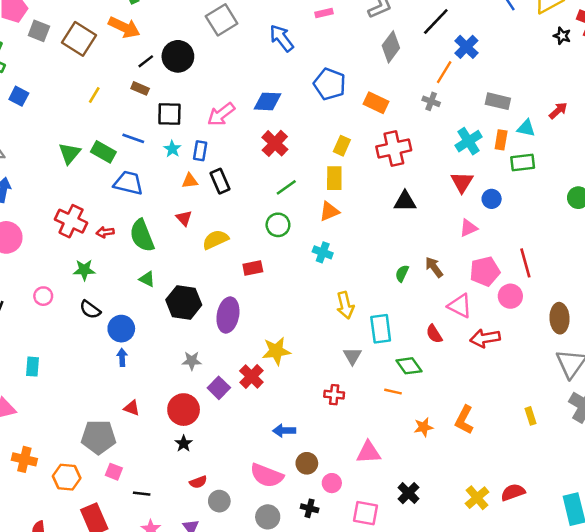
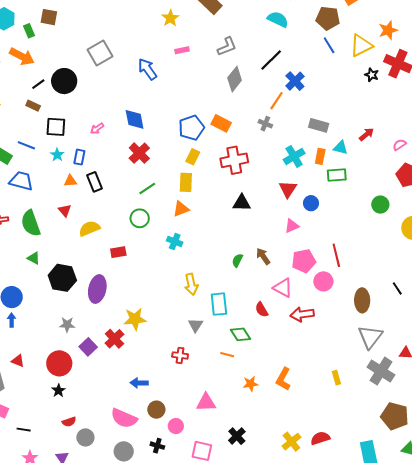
blue pentagon: (330, 84) -> (191, 128), moved, turned 30
blue diamond: (267, 101) -> (135, 119), turned 75
pink arrow: (221, 114) -> (97, 128), size x0.6

